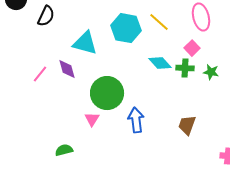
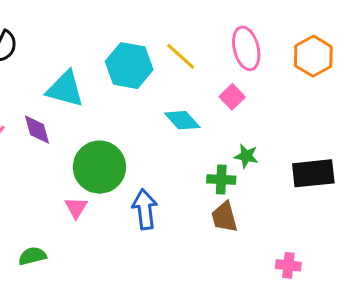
green cross: (185, 68) -> (221, 180), moved
green star: (211, 72) -> (246, 156), moved
brown trapezoid: (187, 125) -> (224, 217), turned -35

